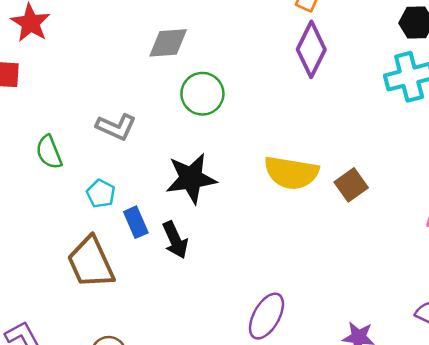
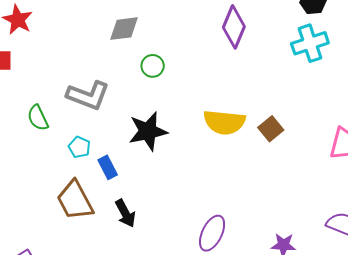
green circle: (202, 94) -> (153, 66), size x0.7
gray L-shape: (116, 127) -> (88, 95), size x1.4
black arrow: (175, 240) -> (125, 213), moved

